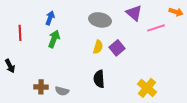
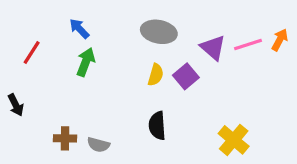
orange arrow: (176, 12) -> (280, 40), moved, turned -80
purple triangle: (134, 13) -> (213, 48), moved
blue arrow: (50, 18) -> (79, 29), turned -64
red line: (20, 33) -> (32, 52), turned 35

